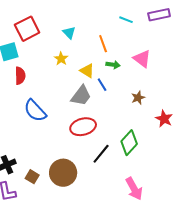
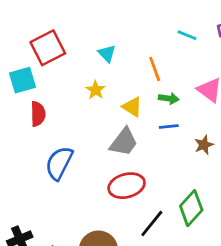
blue line: (102, 85) -> (169, 127), moved, turned -64
blue semicircle: (35, 111) -> (59, 163), turned 70

